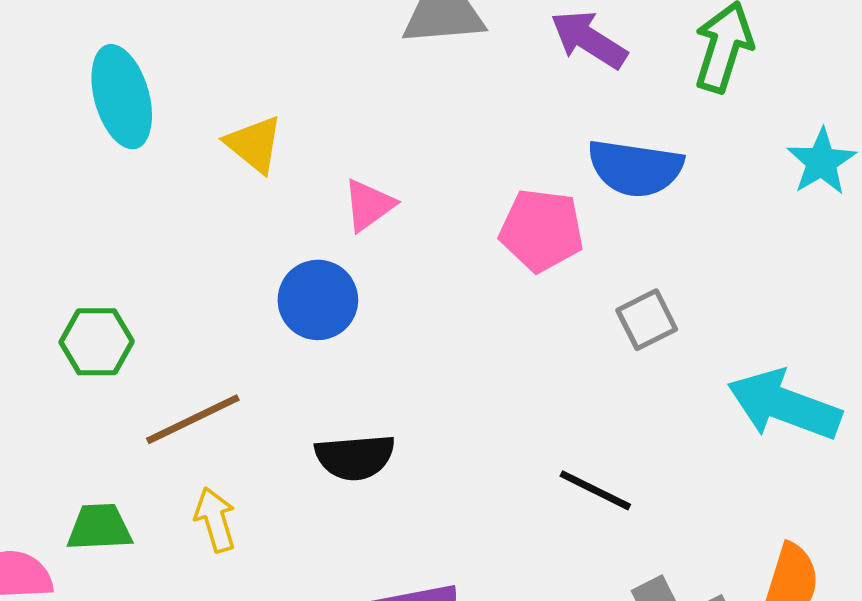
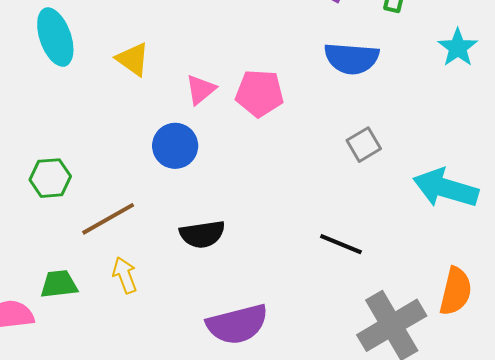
pink pentagon: (542, 230) -> (260, 93), moved

